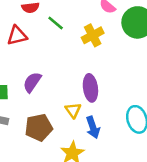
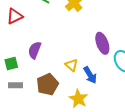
purple ellipse: (90, 88) -> (102, 43), moved

